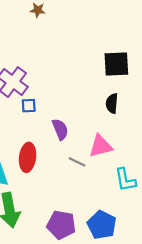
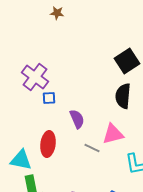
black square: (116, 64) -> (127, 61), turned -30
black semicircle: (112, 103) -> (123, 96), size x1.4

